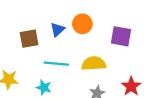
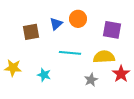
cyan line: (56, 64) -> (70, 53), moved
yellow semicircle: (94, 64) -> (104, 57), moved

